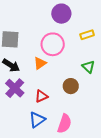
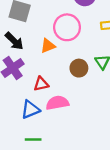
brown circle: (71, 86) -> (79, 68), moved
pink semicircle: (64, 124) -> (57, 103), moved, turned -132

